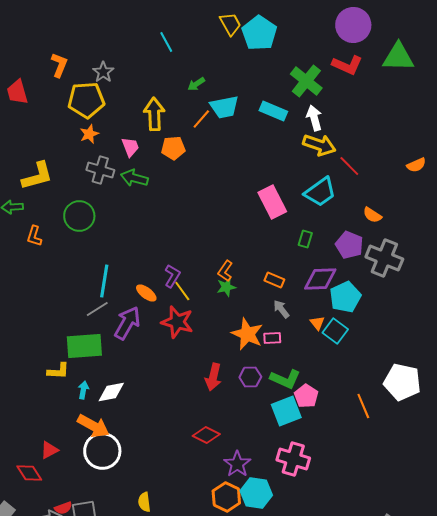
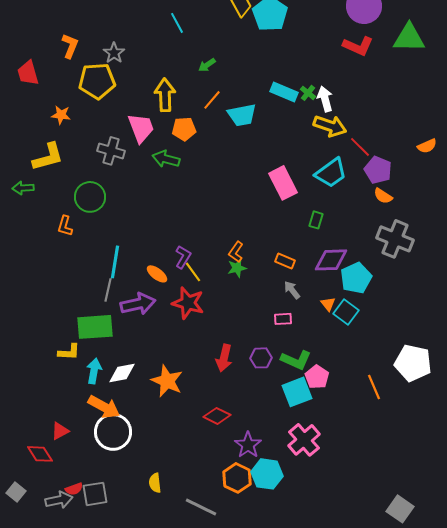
green cross: (306, 81) -> (308, 93), moved, size x0.5
cyan trapezoid: (224, 107) -> (242, 115), moved
orange star: (89, 134) -> (61, 115), moved, turned 30
pink trapezoid: (130, 147) -> (141, 128), size x1.5
green arrow: (134, 178) -> (166, 159), moved
orange L-shape: (34, 236) -> (65, 226), moved
purple pentagon: (349, 245) -> (378, 170), moved
gray line: (97, 309) -> (108, 290), turned -45
purple arrow: (127, 323) -> (138, 304), turned 48
orange star: (247, 334) -> (167, 381), moved
cyan arrow: (83, 390) -> (94, 371), size x1.4
pink cross: (293, 459) -> (304, 440), turned 32

